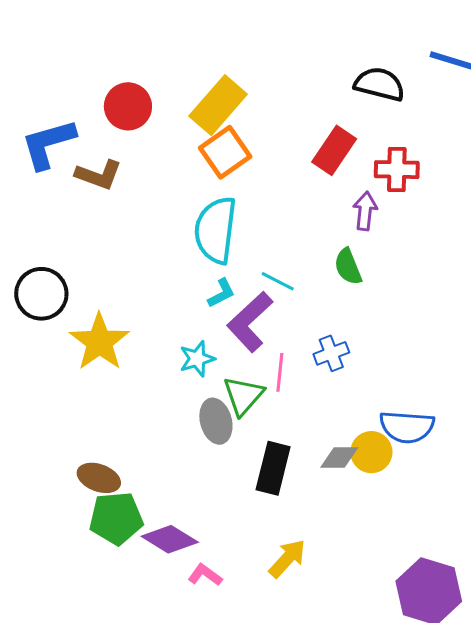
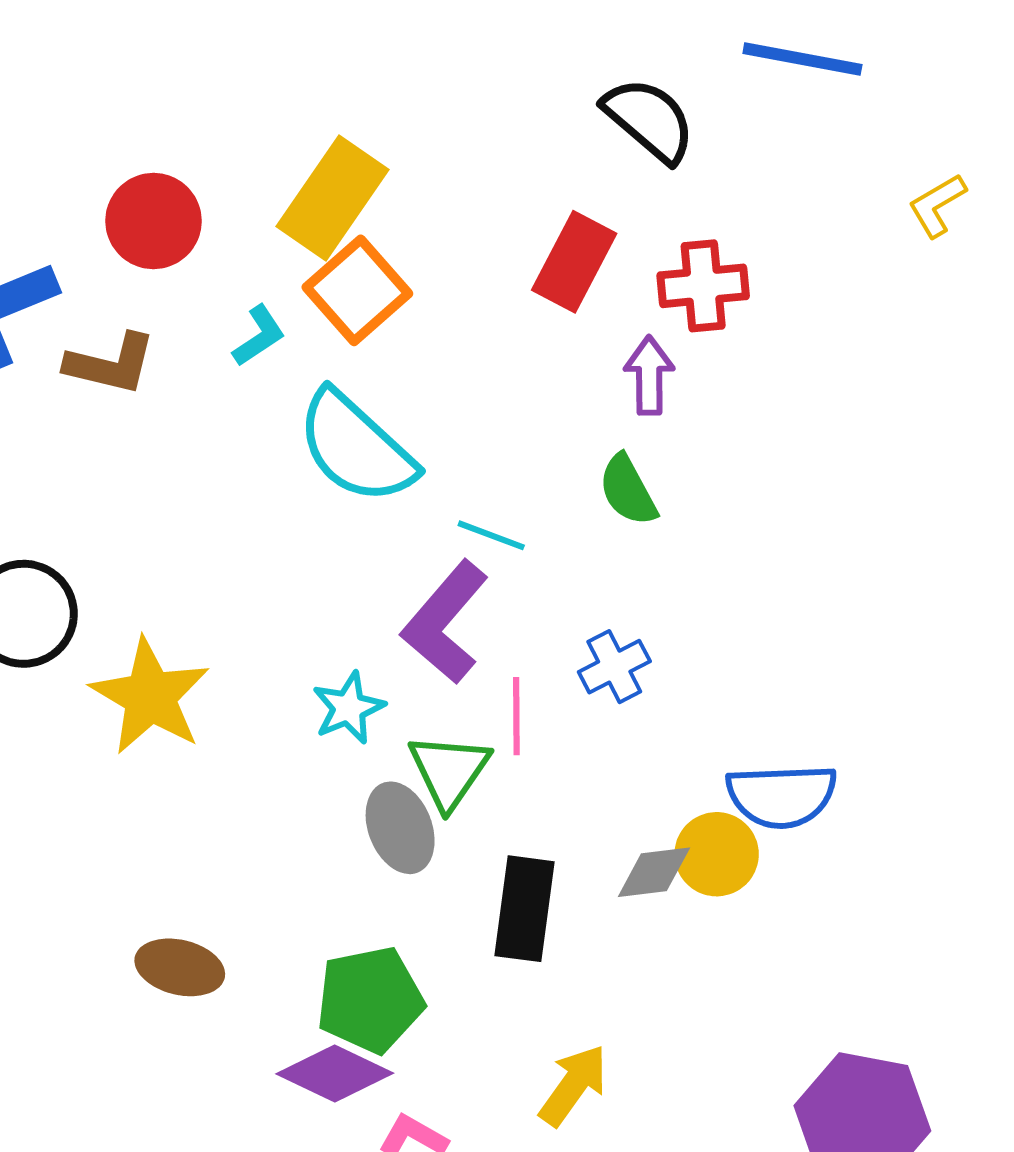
black semicircle: (379, 84) -> (649, 120), turned 33
cyan semicircle: (216, 230) -> (356, 447), turned -48
cyan L-shape: (221, 293) -> (259, 336), moved
green pentagon: (116, 518) -> (370, 1000), moved

